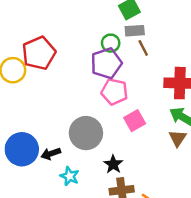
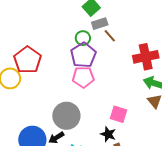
pink pentagon: (114, 92) -> (83, 77), moved
pink square: (135, 121) -> (119, 114), moved, turned -30
gray circle: (86, 133) -> (66, 116), moved

